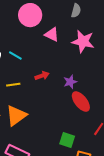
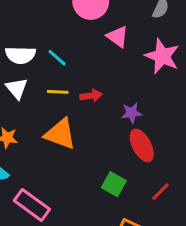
yellow line: (13, 85) -> (58, 92), moved
orange triangle: (16, 116) -> (60, 134), moved, turned 45
green square: (67, 140) -> (114, 184), moved

